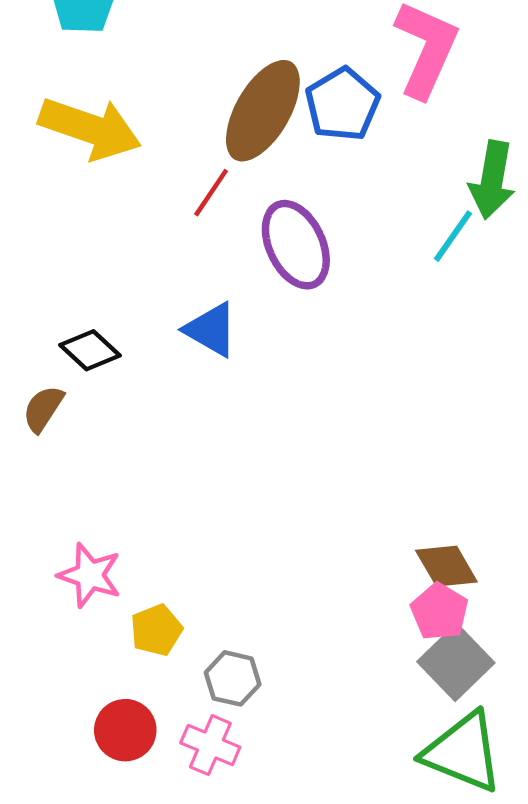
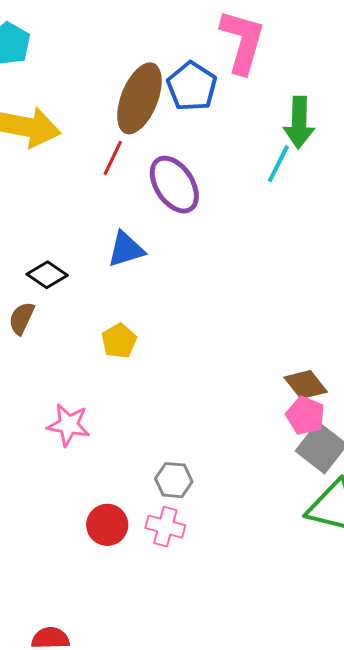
blue triangle: (211, 330) -> (126, 249), turned -39
yellow pentagon: (156, 630) -> (119, 341), moved

